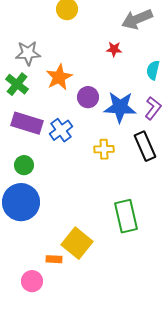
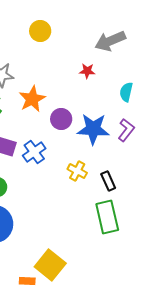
black rectangle: (145, 146) -> (108, 181), moved, size x0.7
yellow cross: (104, 149) -> (77, 171), turned 30
green rectangle: (126, 216) -> (107, 217), moved

